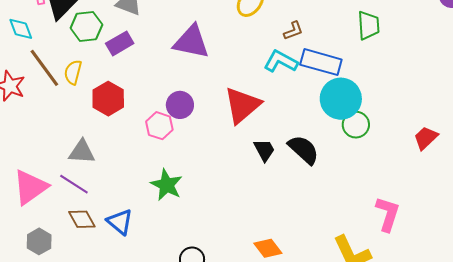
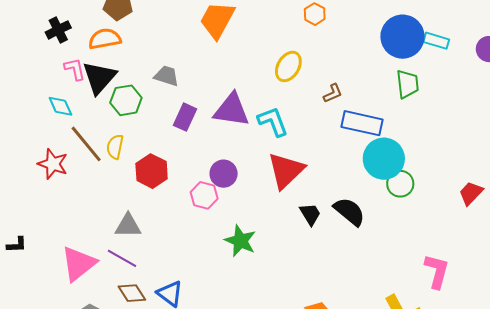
purple rectangle: (120, 43) -> (185, 117), moved, turned -32
cyan L-shape: (281, 61) -> (273, 122), moved, turned 44
green star: (167, 185) -> (240, 241), moved

